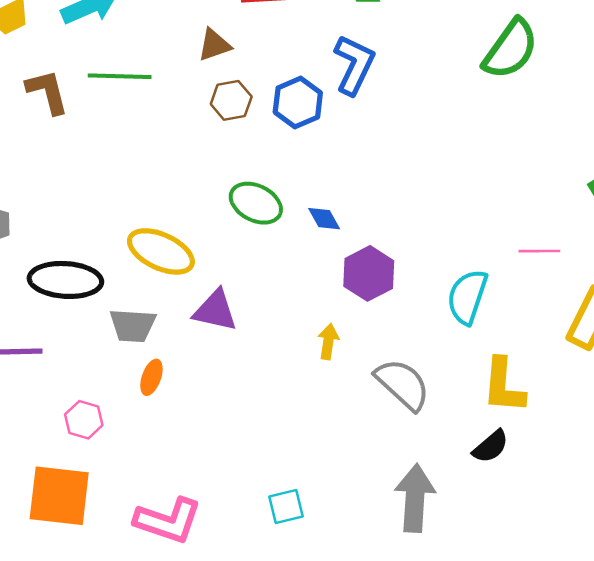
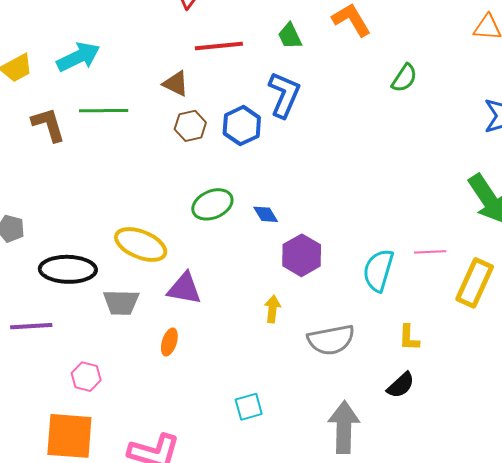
brown triangle: (214, 45) -> (176, 84), turned 48
green semicircle: (510, 49) -> (404, 78), size x0.6
green ellipse: (256, 203) -> (212, 204), turned -48
pink line: (539, 251) -> (430, 252), moved
orange ellipse: (151, 377) -> (169, 342), moved
gray semicircle: (403, 384) -> (331, 340), turned 129
yellow L-shape: (504, 386) -> (409, 338), size x0.6
cyan square: (286, 506) -> (249, 407), moved

